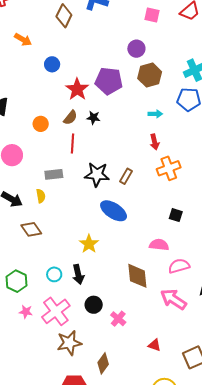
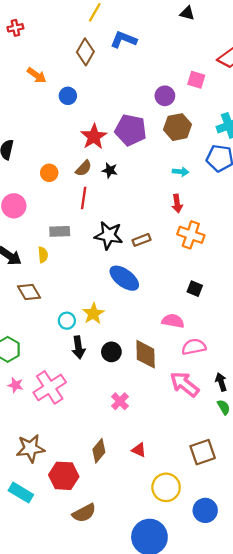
pink square: (152, 15) -> (196, 80), moved
blue circle: (52, 64) -> (68, 96), moved
orange cross: (169, 168) -> (191, 235), turned 35
brown rectangle: (126, 176) -> (142, 240), turned 35
cyan circle: (54, 274) -> (67, 321), moved
black circle: (94, 305) -> (111, 352), moved
brown star: (69, 343) -> (30, 448), moved
red triangle: (154, 345) -> (139, 450), moved

